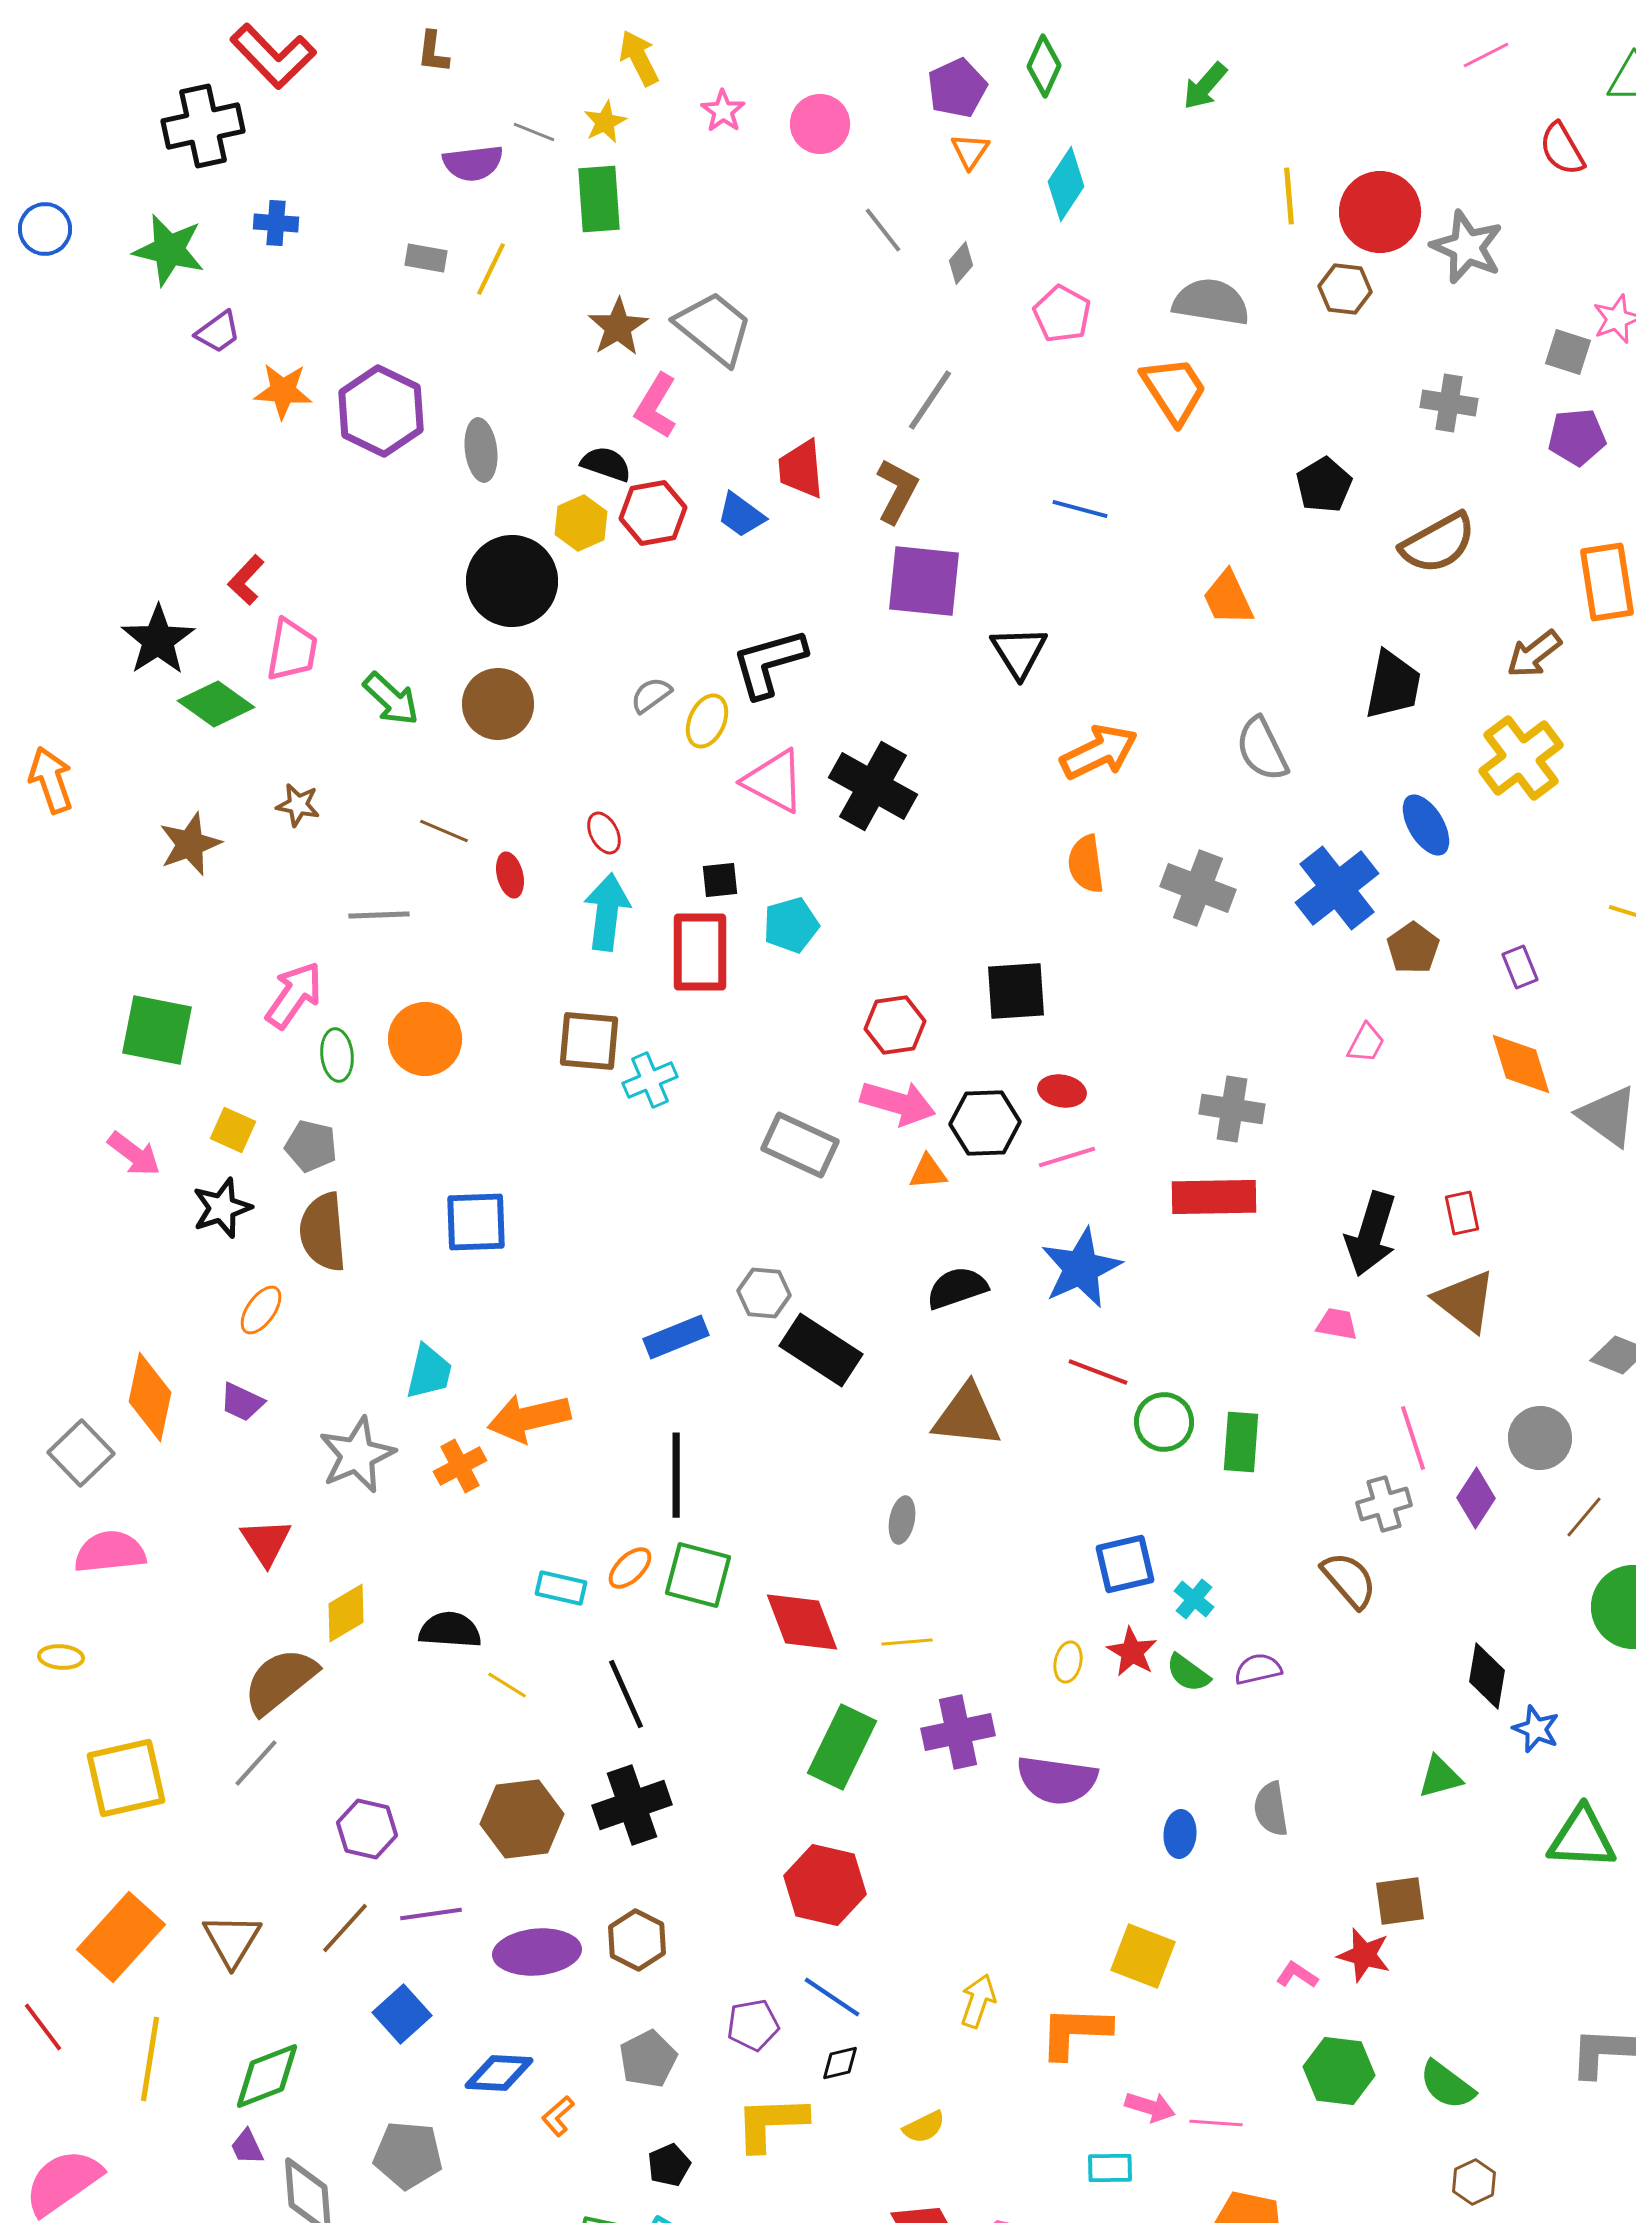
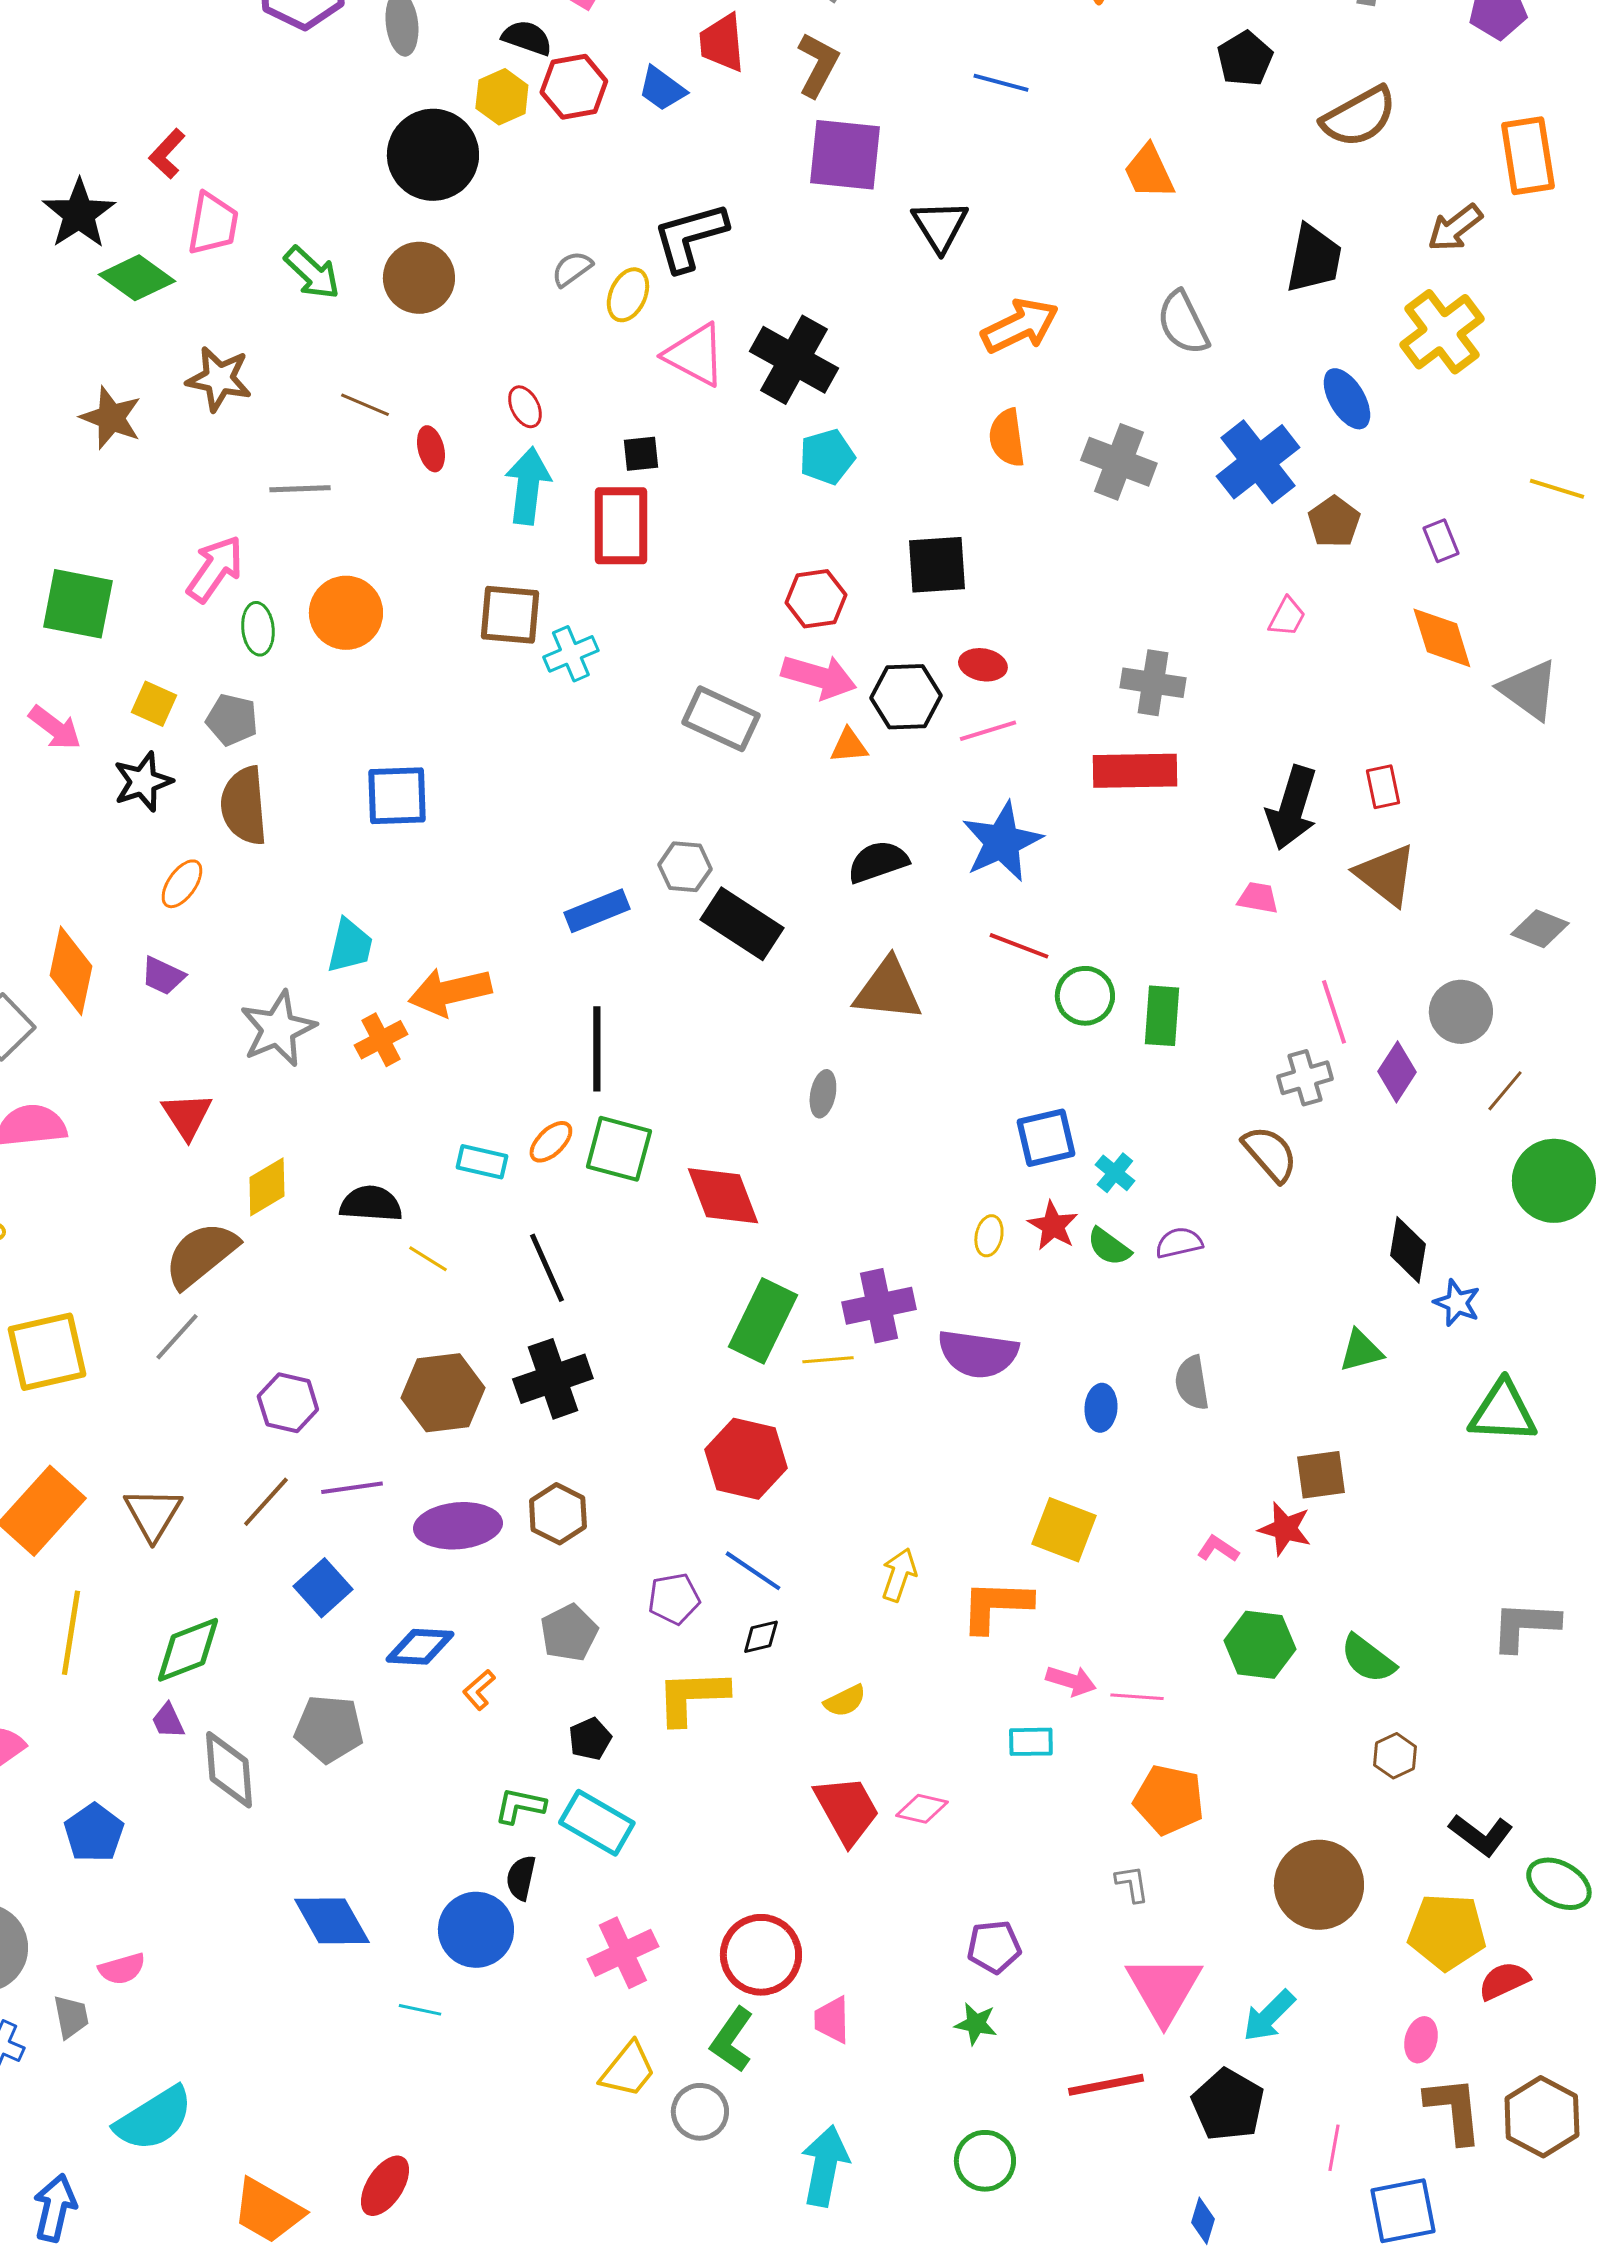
brown star: (298, 805) -> (219, 379), size x1.5
brown star: (190, 844) -> (111, 418), turned -30
cyan pentagon: (791, 925) -> (827, 457), moved
yellow line: (907, 1642) -> (828, 1360), moved

